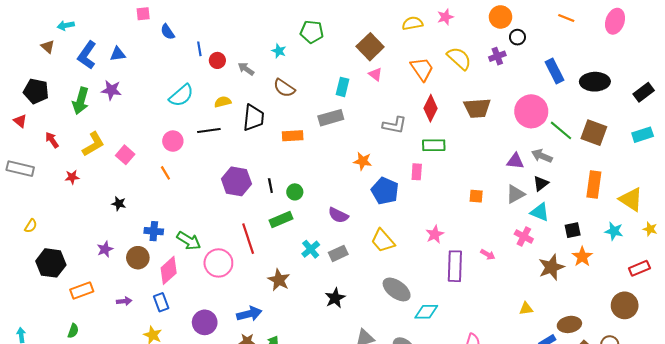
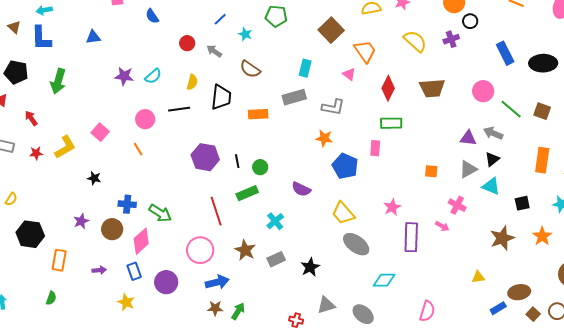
blue semicircle: (168, 32) -> (152, 16), moved
brown triangle: (48, 47) -> (14, 27), moved
blue line: (199, 49) -> (220, 19), moved, turned 56
blue L-shape: (87, 55) -> (41, 38), moved, turned -36
orange trapezoid: (422, 69) -> (365, 51), moved
pink triangle: (375, 74) -> (349, 74), moved
purple star: (111, 90) -> (124, 76), moved
cyan semicircle: (181, 95) -> (153, 76), size x0.7
yellow semicircle: (223, 102) -> (192, 82), turned 119
pink circle: (531, 111) -> (483, 91), size x0.7
gray L-shape: (394, 125) -> (333, 107), moved
brown square: (594, 133) -> (542, 111), size x0.7
yellow L-shape: (93, 144) -> (65, 147), moved
red star: (72, 177) -> (36, 153), moved
pink cross: (524, 236) -> (457, 205), moved
gray rectangle: (338, 253) -> (276, 259), moved
orange star: (582, 257) -> (542, 236), moved
pink circle: (218, 263) -> (200, 250), moved
gray ellipse: (397, 289) -> (356, 244), moved
orange rectangle: (82, 291) -> (59, 260), turned -60
black star: (335, 298) -> (310, 267), moved
purple circle: (205, 322) -> (166, 282), moved

